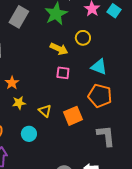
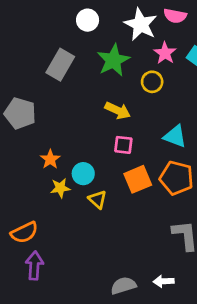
yellow circle: (83, 38) -> (152, 82), moved
orange square: (73, 116) -> (138, 179), moved
cyan circle: (29, 134) -> (83, 174), moved

